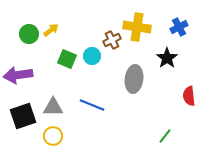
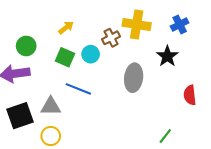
yellow arrow: (51, 30) -> (66, 28), moved
green circle: (29, 34) -> (26, 46), moved
blue line: (92, 105) -> (78, 89), moved

